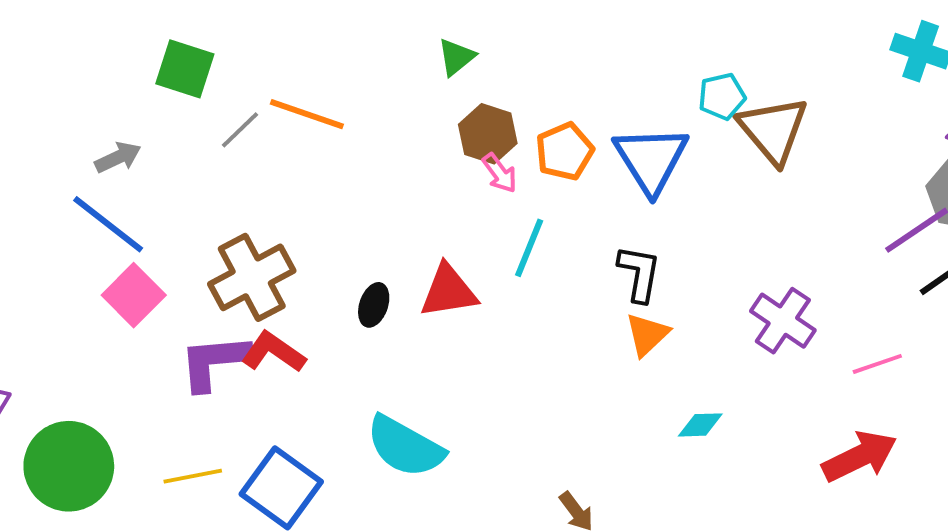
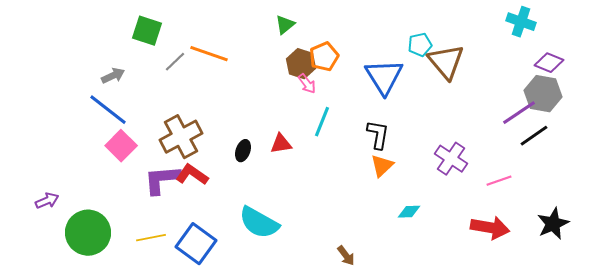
orange pentagon: (565, 151) -> (324, 57), moved
red triangle: (448, 291) -> (281, 144), size x0.7
red arrow: (860, 456) -> (490, 228), turned 36

